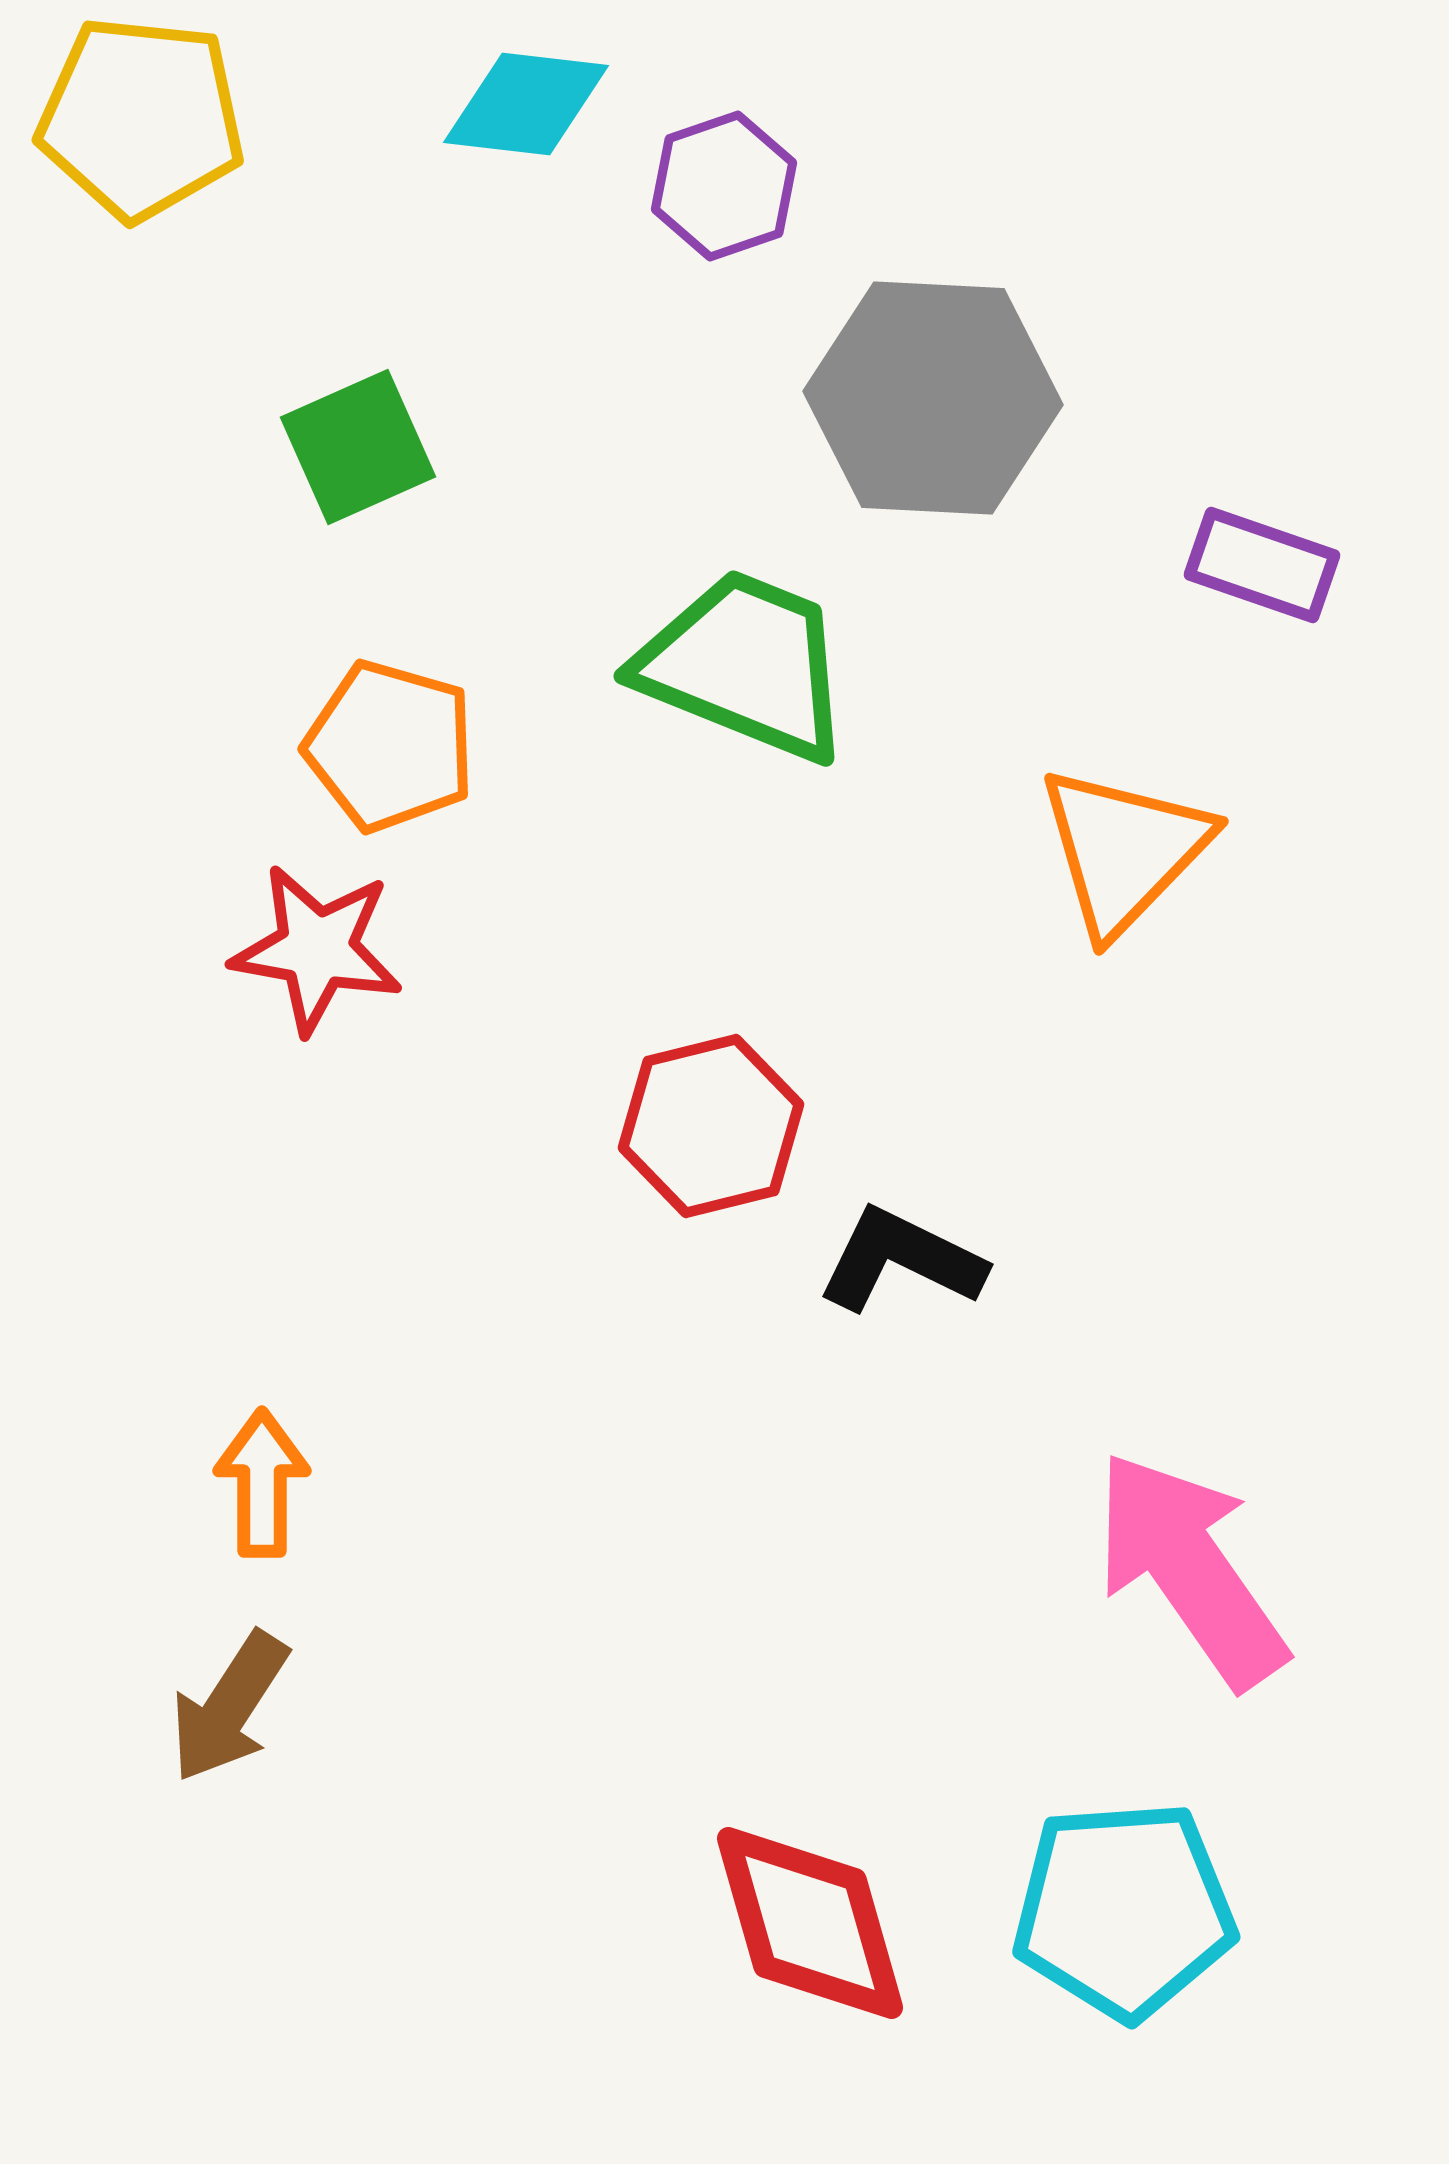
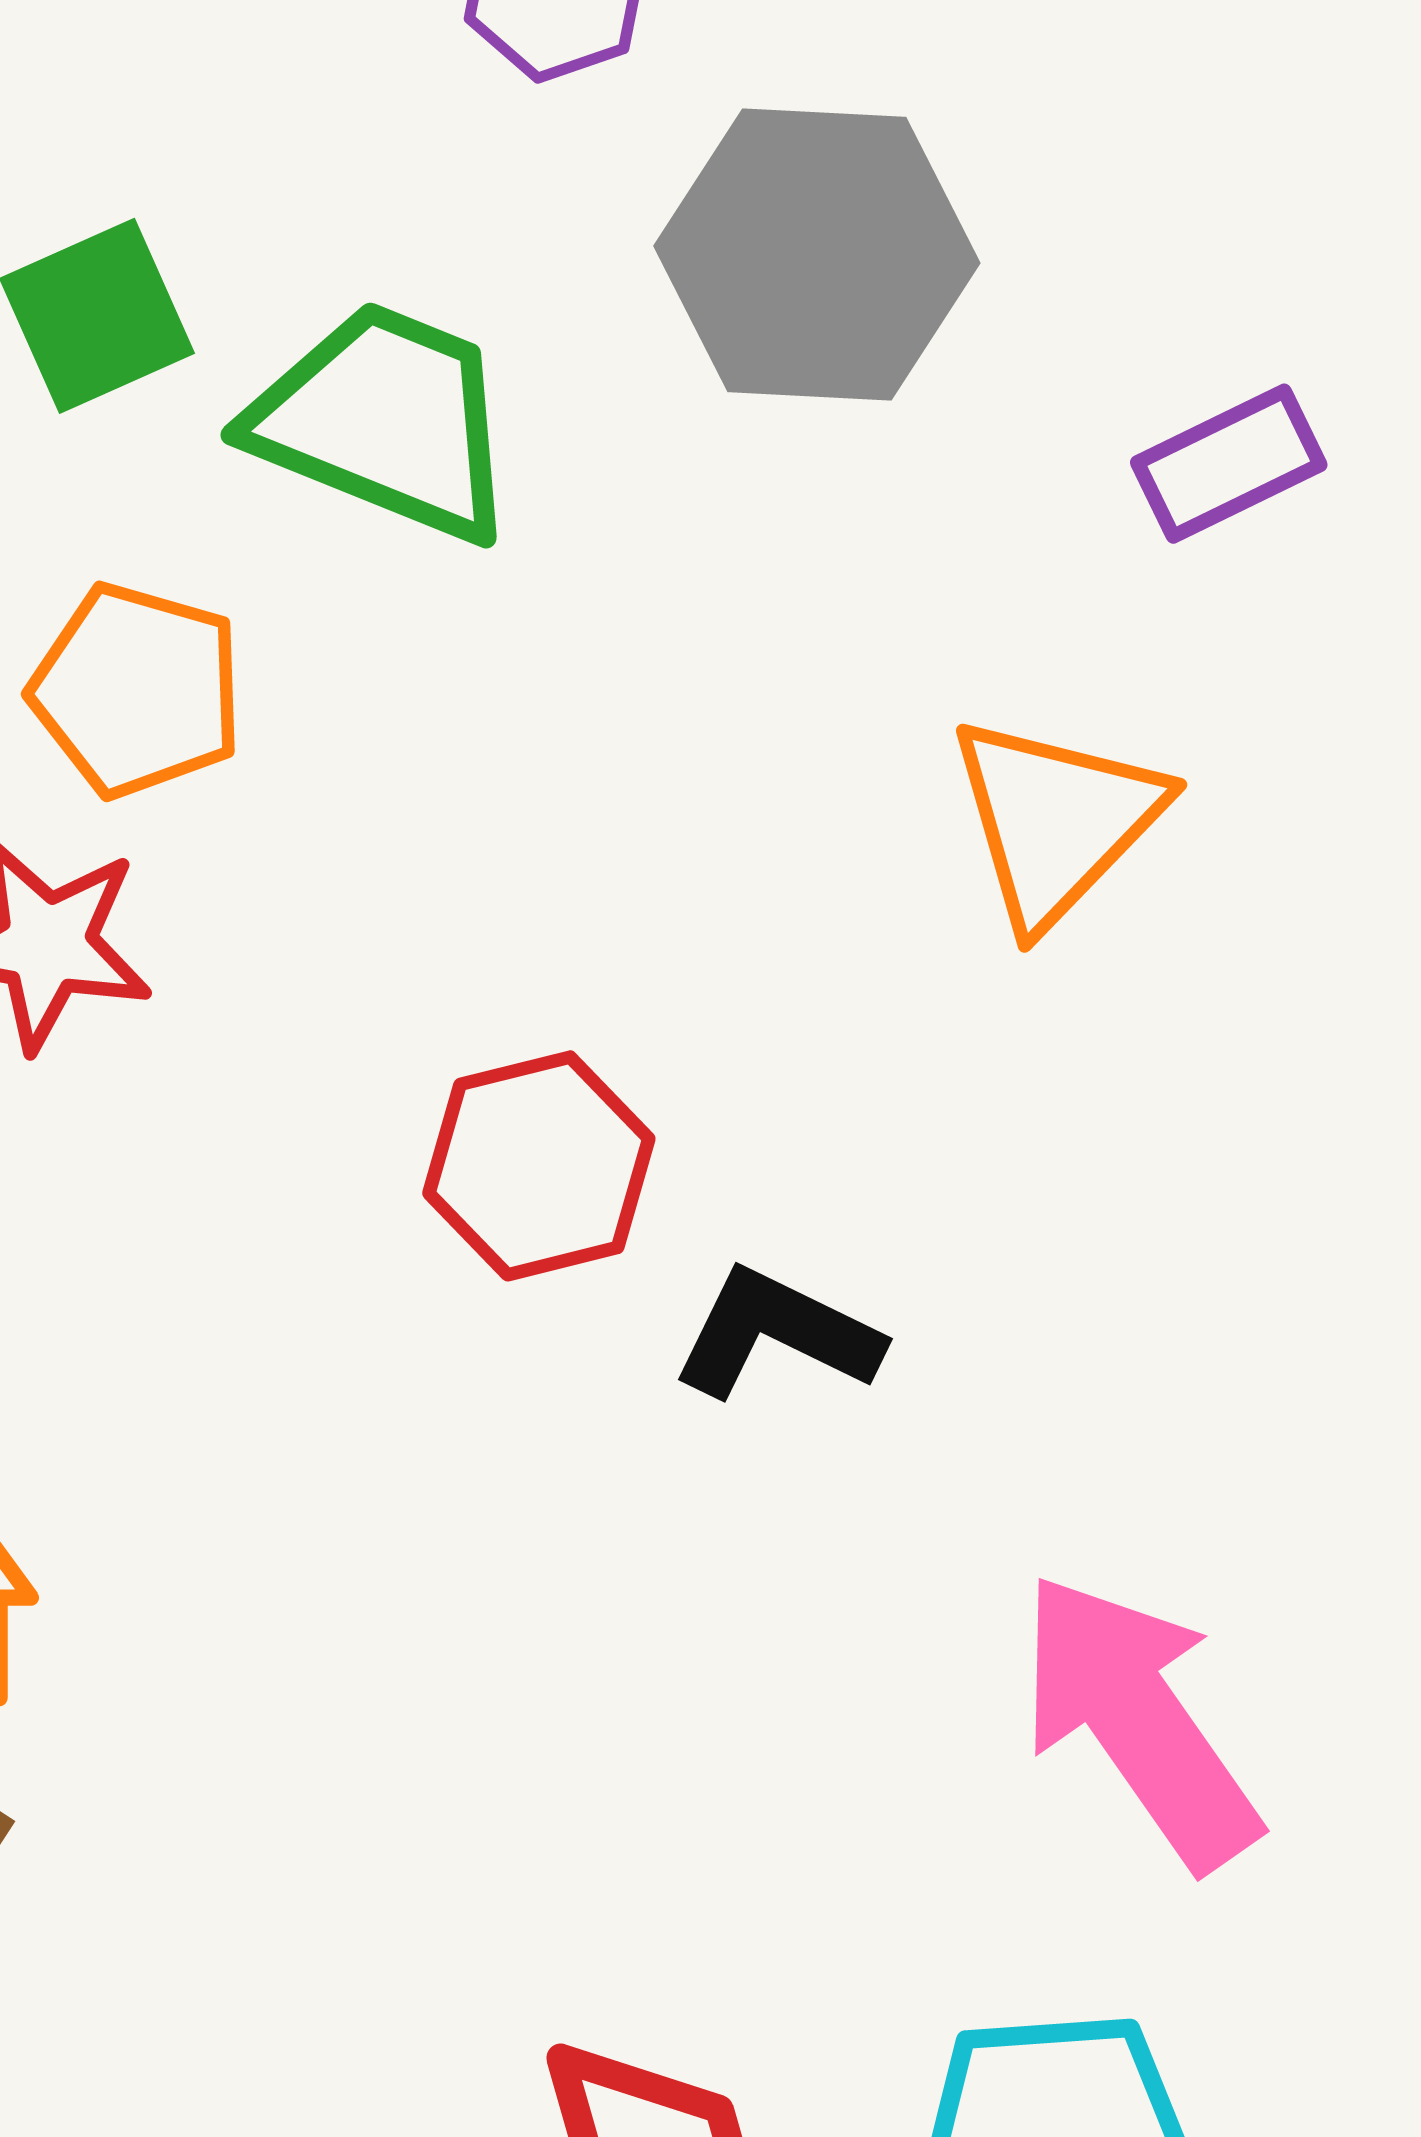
purple rectangle: (1262, 565) -> (1229, 464), turned -45
green trapezoid: (745, 665) -> (385, 421), moved

